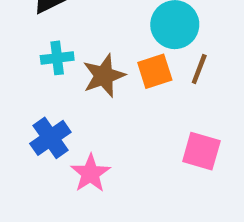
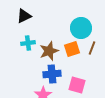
blue cross: (50, 138) -> (52, 74), moved, turned 30
pink square: (201, 151) -> (77, 85), moved

